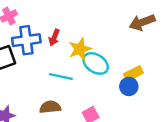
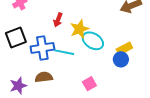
blue cross: (26, 40) -> (42, 48), moved
brown semicircle: (50, 107) -> (44, 77), moved

